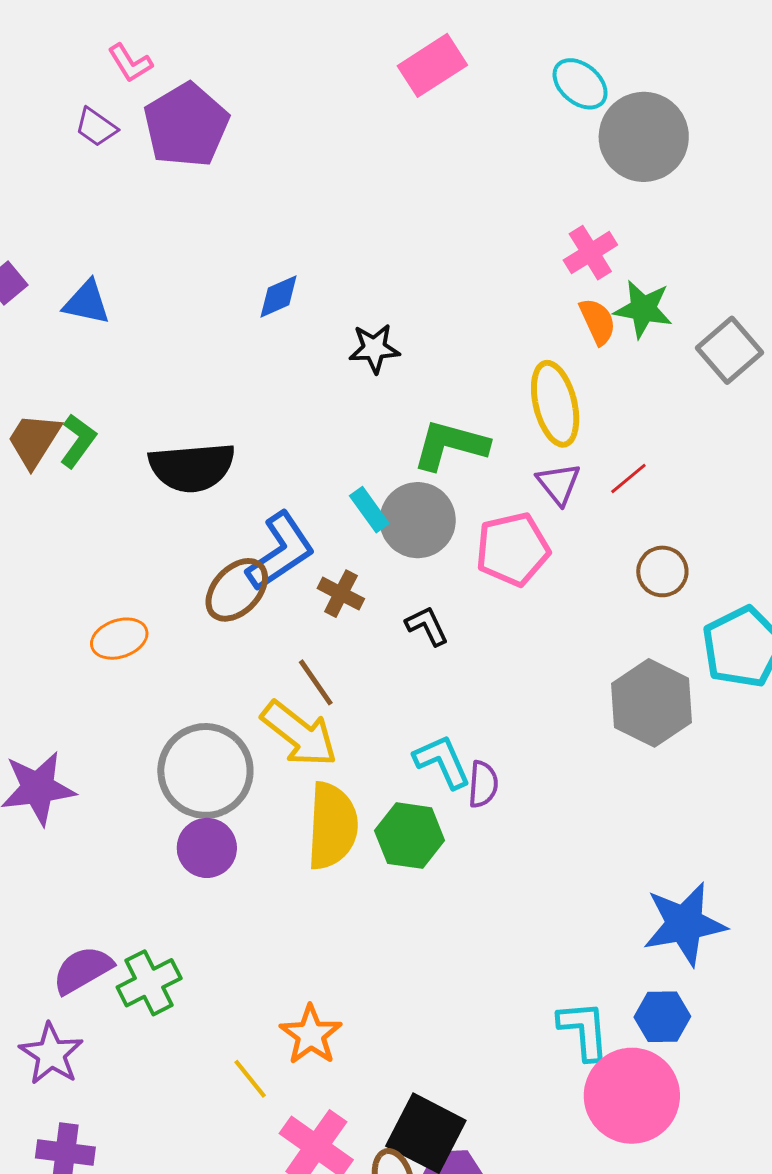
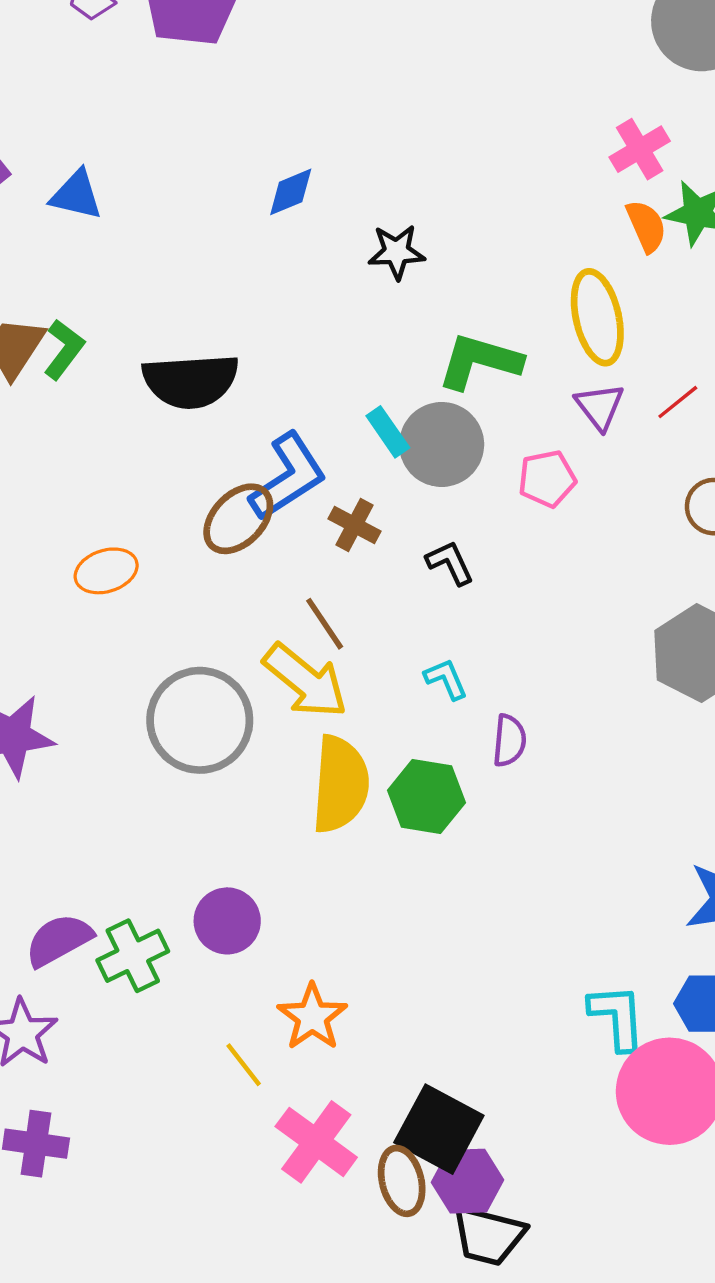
pink pentagon: (513, 549) -> (547, 479), size x0.7
cyan L-shape: (442, 761) -> (446, 679), moved, size x0.7
purple circle: (207, 848) -> (227, 921), moved

